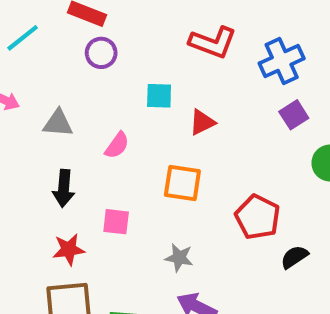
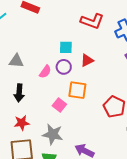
purple circle: (101, 53) -> (64, 67), moved
pink square: (116, 222) -> (59, 105), moved, turned 32
gray star: (179, 258) -> (53, 134), moved, size x1.5

